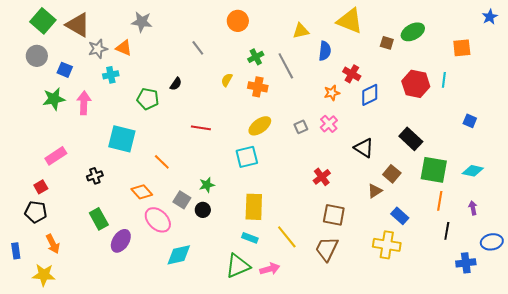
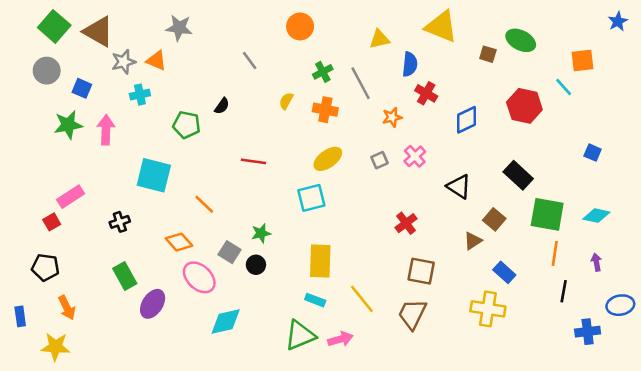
green ellipse: (413, 32) -> (521, 40), turned 55
red cross: (352, 74) -> (426, 93), moved
cyan line: (444, 80) -> (564, 87), moved, turned -49
orange star: (332, 93) -> (392, 117), moved
red square: (41, 187) -> (52, 222), moved

